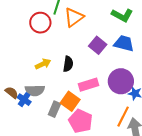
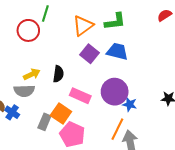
green L-shape: (122, 15) -> (115, 21), turned -35
orange triangle: (74, 17) -> (83, 26), moved
pink rectangle: (88, 85) -> (80, 96), turned 42
gray semicircle: (35, 90) -> (24, 91), moved

